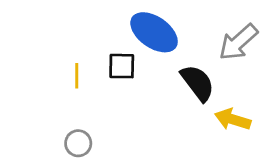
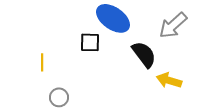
yellow line: (77, 76) -> (42, 62), moved

